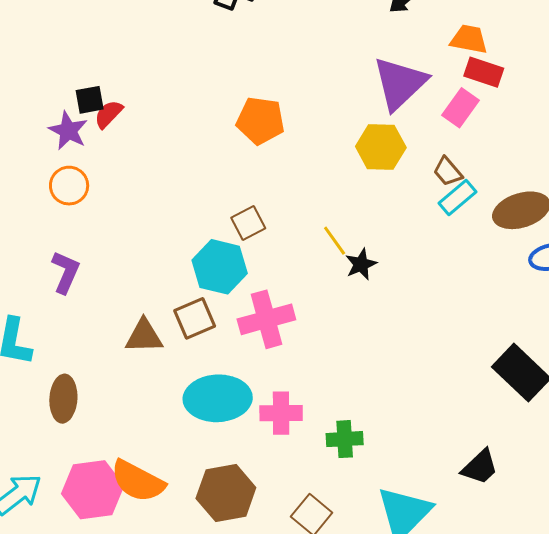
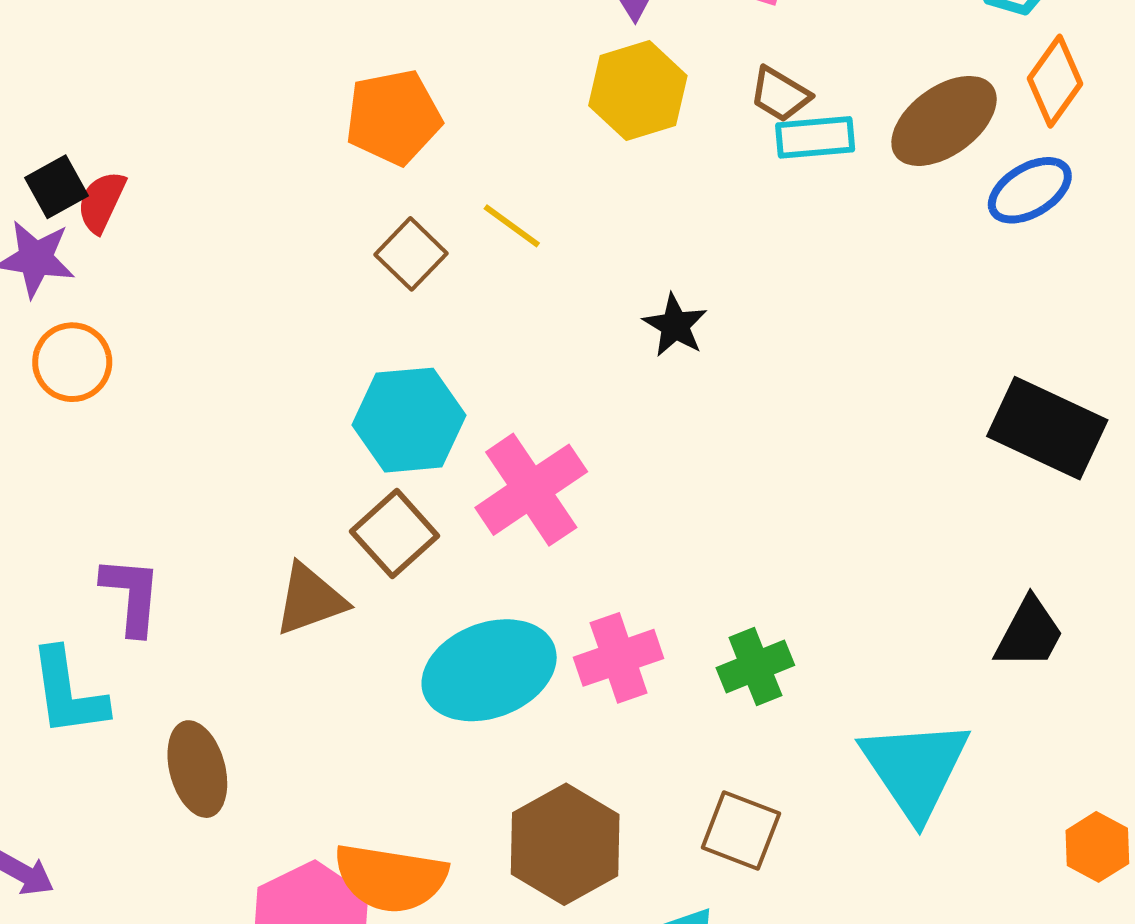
cyan rectangle: (457, 198) -> (815, 137), turned 54
brown square: (248, 223) -> (411, 254), moved
yellow line: (335, 241) -> (512, 226), moved
purple L-shape: (66, 272) -> (131, 595), moved

